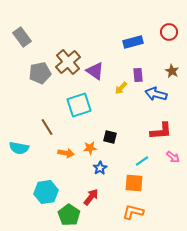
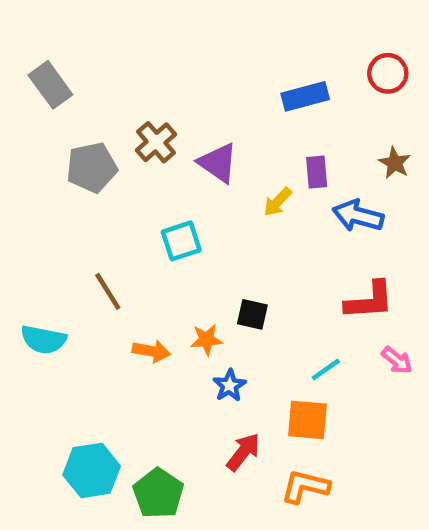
brown cross: (68, 62) -> (156, 142), size x0.7
cyan square: (79, 105) -> (181, 241), size x0.7
cyan hexagon: (46, 192) -> (92, 470), moved
red arrow: (91, 197) -> (243, 452), moved

